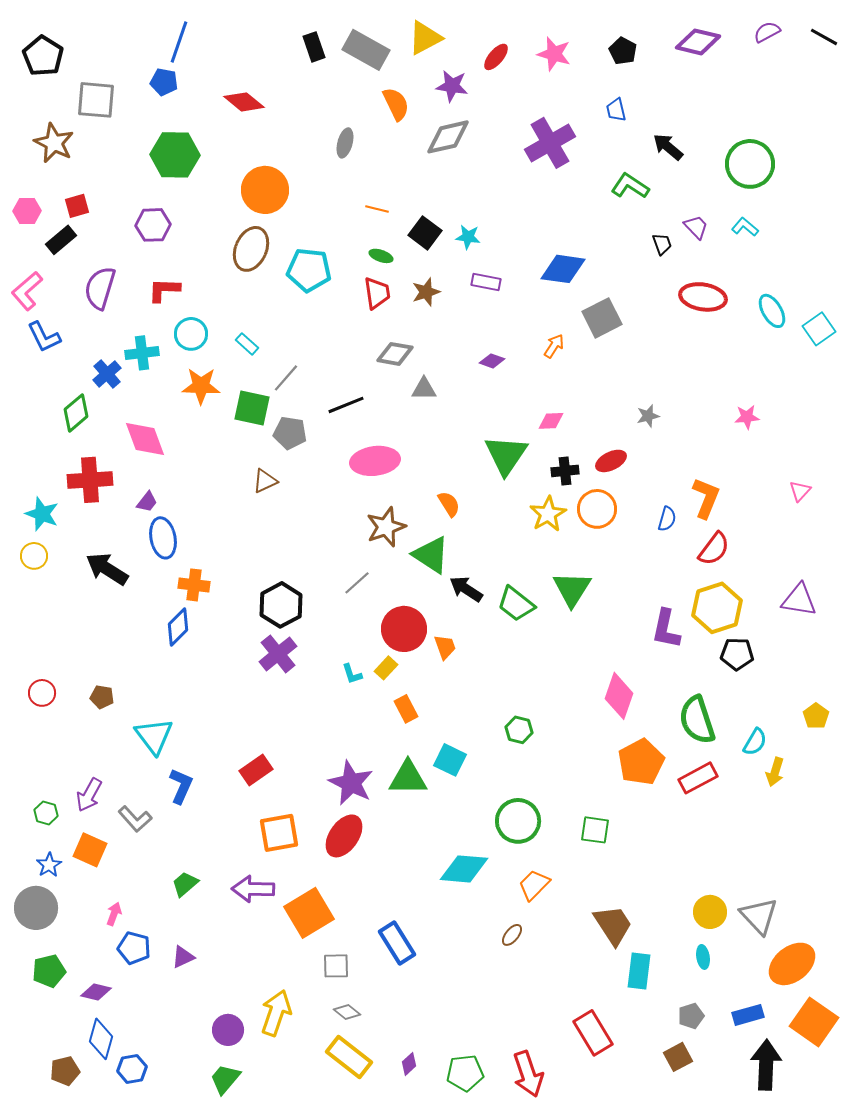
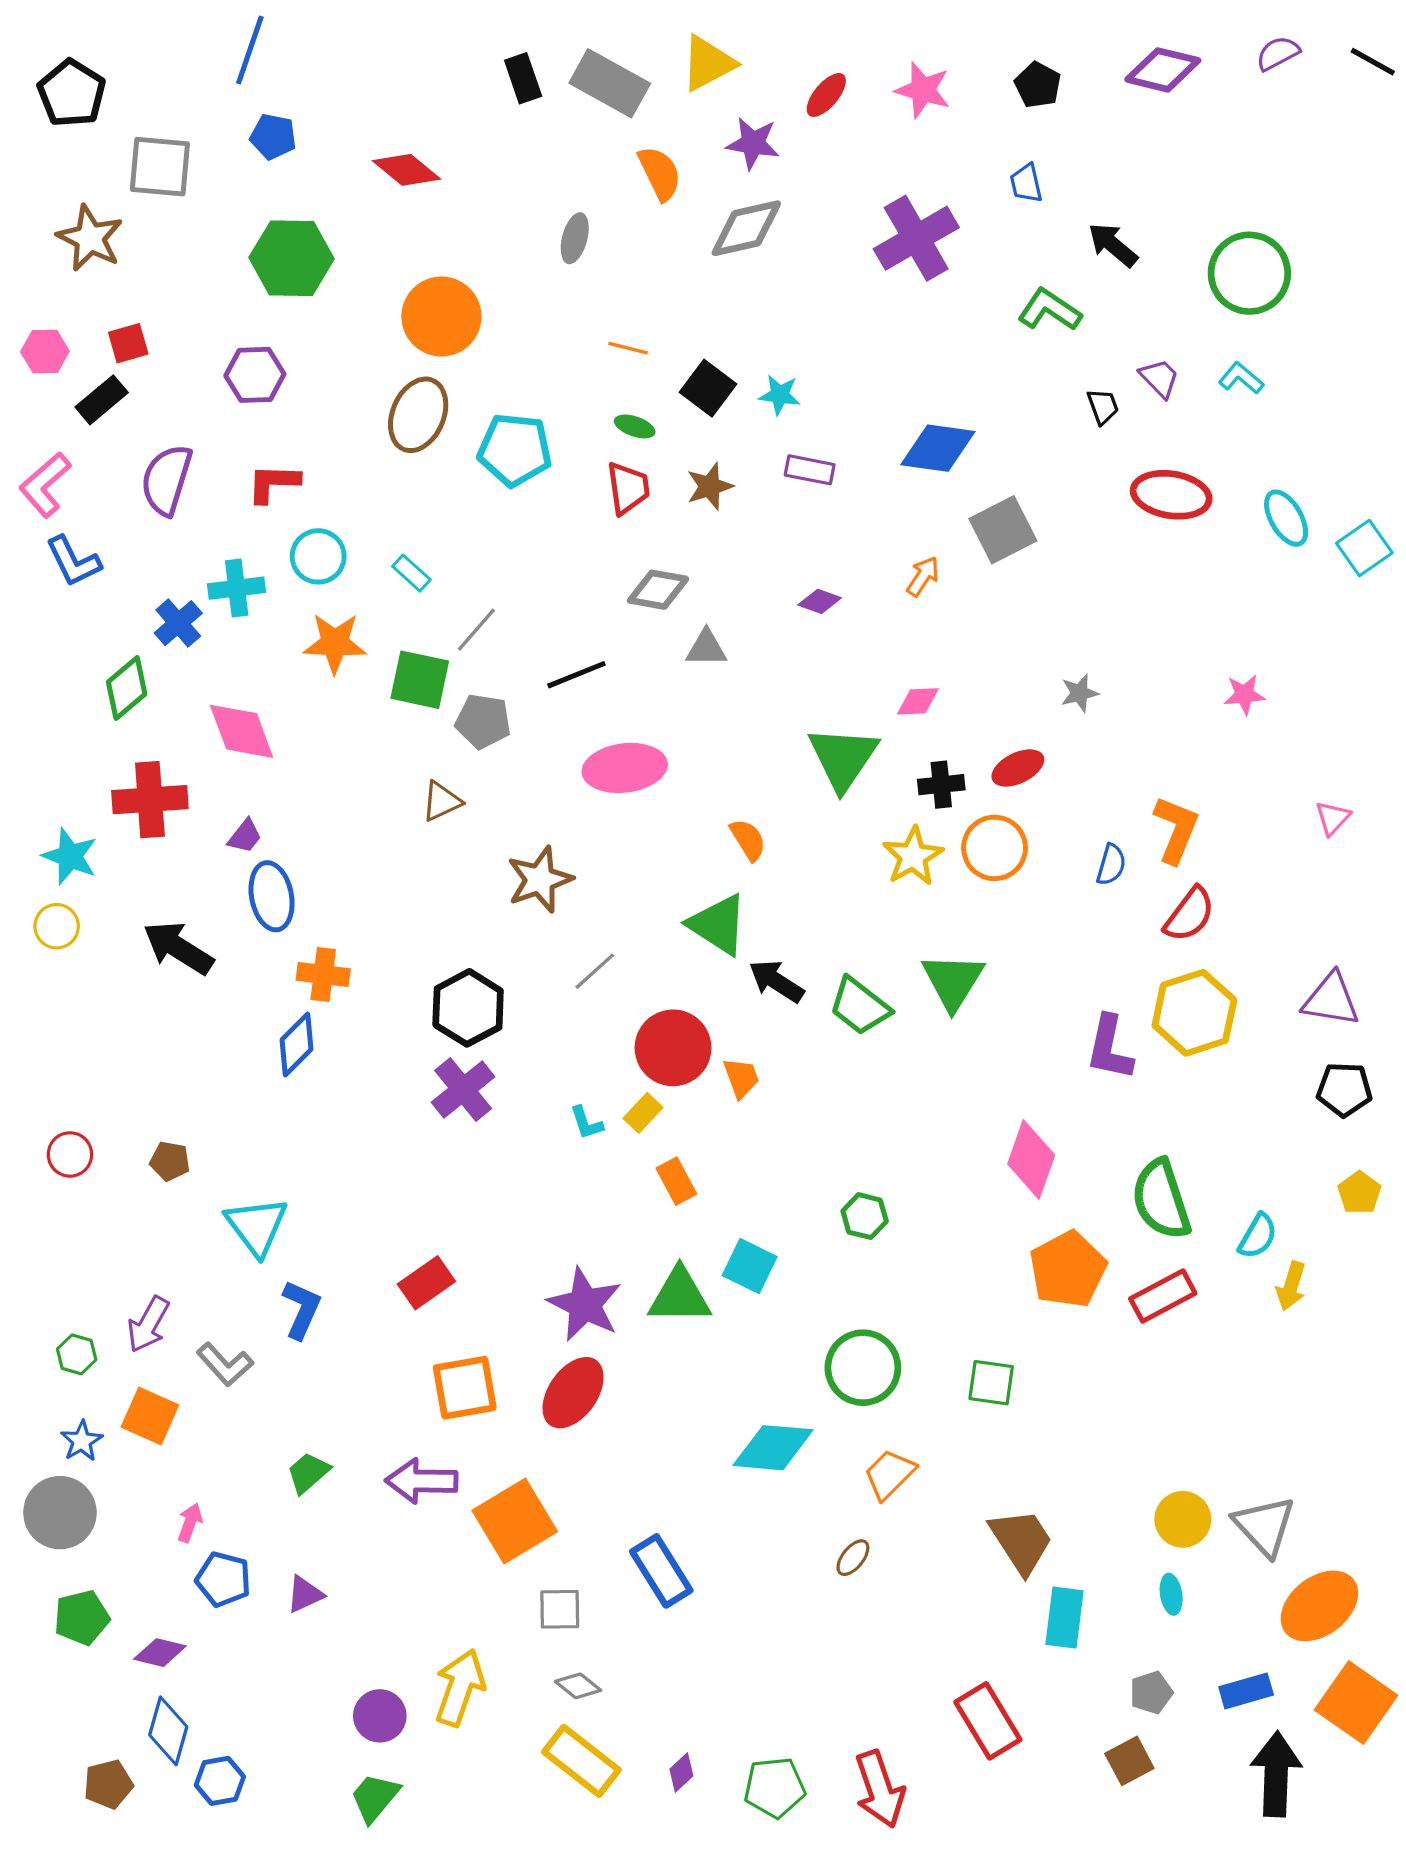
blue line: (179, 42) -> (250, 50), moved
brown star: (386, 527) -> (540, 880), moved
black pentagon: (737, 654) -> (1344, 1089), moved

